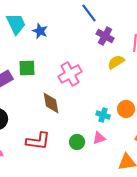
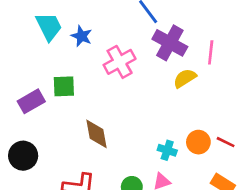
purple cross: (105, 36) -> (170, 43), size x1.4
pink cross: (70, 74) -> (120, 62), moved

